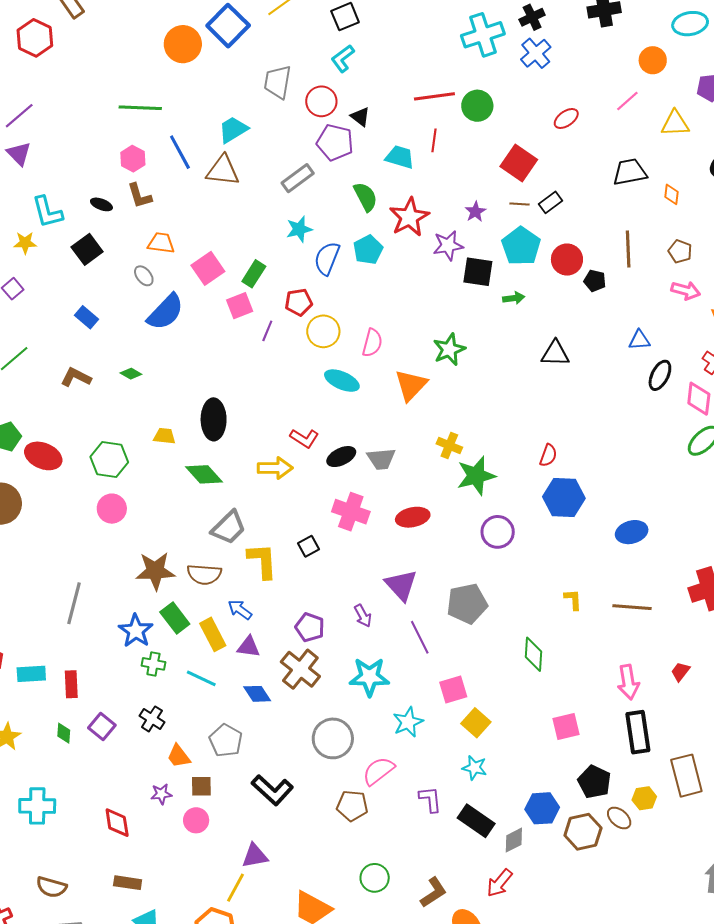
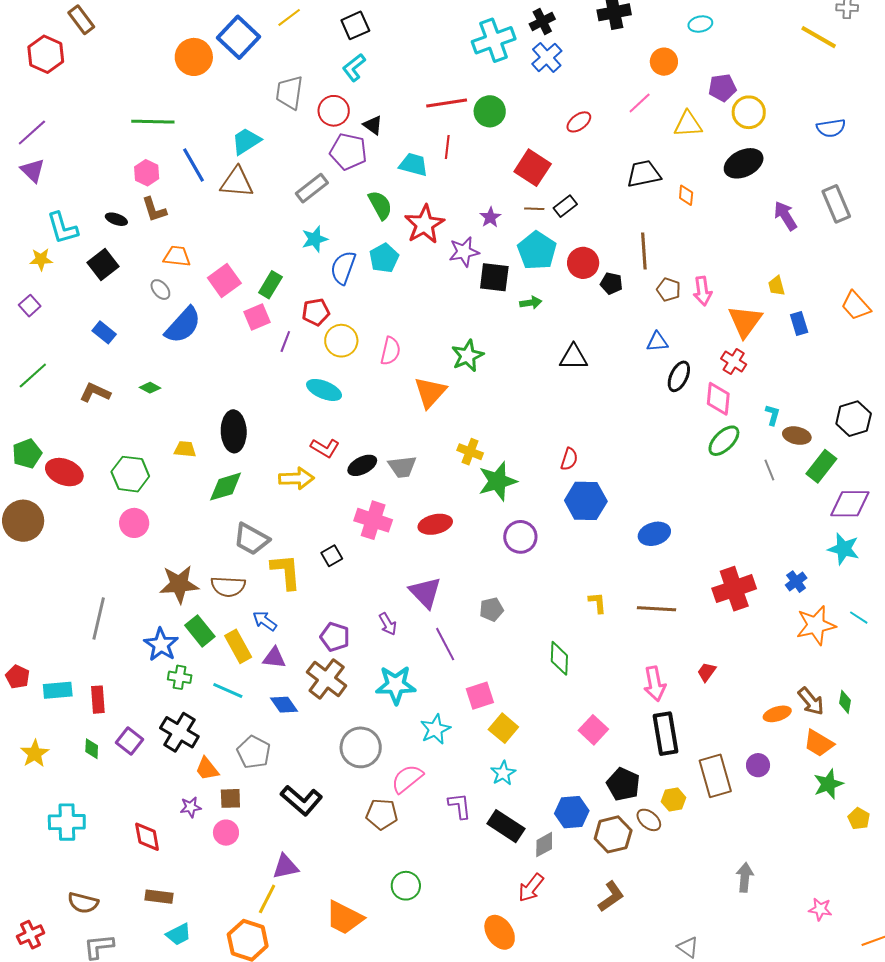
cyan ellipse: (690, 24) -> (700, 24), size x0.7
brown pentagon: (680, 251) -> (669, 290), moved
pink arrow: (686, 291) -> (703, 291), turned 68
cyan ellipse: (342, 381) -> (324, 390), moved
green diamond: (204, 474) -> (226, 487), turned -63
gray trapezoid: (229, 528) -> (251, 539), turned 75
gray pentagon: (467, 604) -> (492, 609), size x0.6
black cross: (152, 719) -> (179, 732), size x1.5
pink square: (566, 727) -> (593, 730), turned -32
cyan star: (475, 768) -> (503, 773), turned 30
brown L-shape: (433, 892) -> (611, 897), moved

